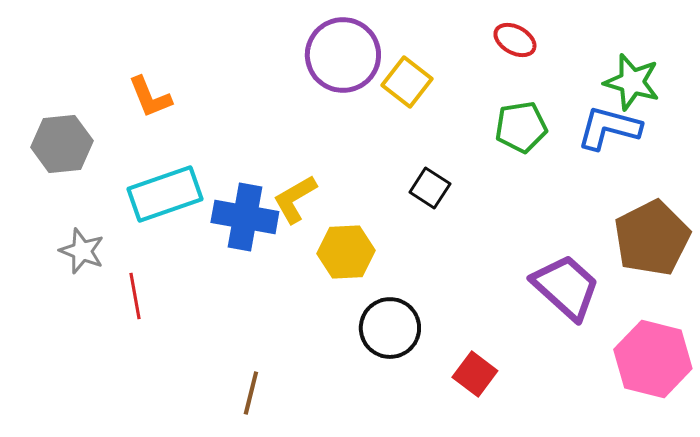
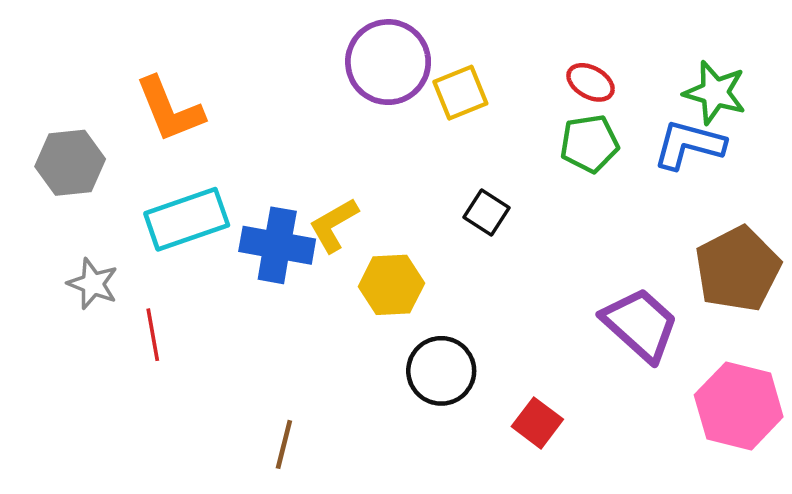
red ellipse: (515, 40) -> (591, 82), moved
yellow square: (407, 82) -> (460, 93), turned 30
orange L-shape: (150, 97) -> (170, 110), size x1.4

